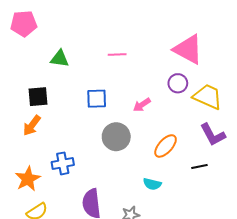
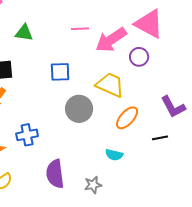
yellow trapezoid: (208, 97) -> (110, 85), moved
pink arrow: (142, 105) -> (111, 40), moved, size x1.8

